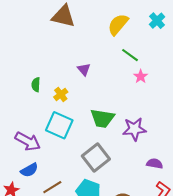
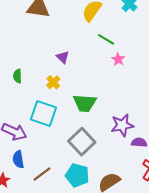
yellow cross: (61, 94) -> (53, 82), moved
purple star: (134, 129) -> (122, 125), moved
blue semicircle: (29, 170) -> (18, 159), turned 114

